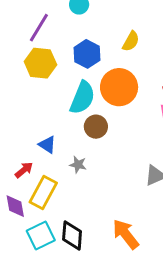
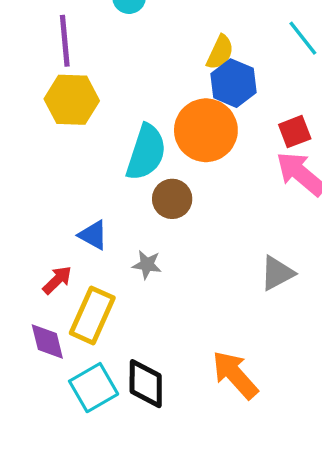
purple line: (39, 28) -> (65, 41), turned -32
blue hexagon: (87, 54) -> (234, 83), moved

